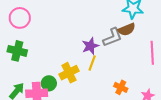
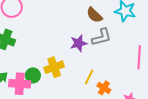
brown semicircle: (127, 29) -> (94, 15), moved, turned 60
yellow line: (92, 63) -> (89, 77), moved

